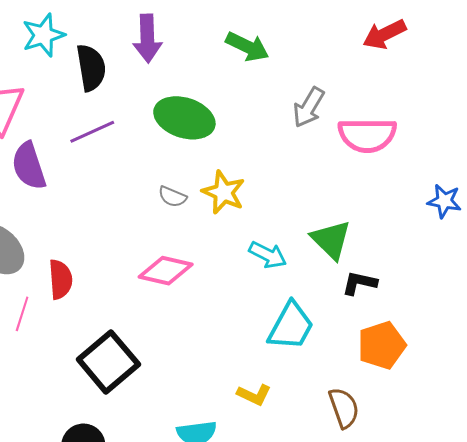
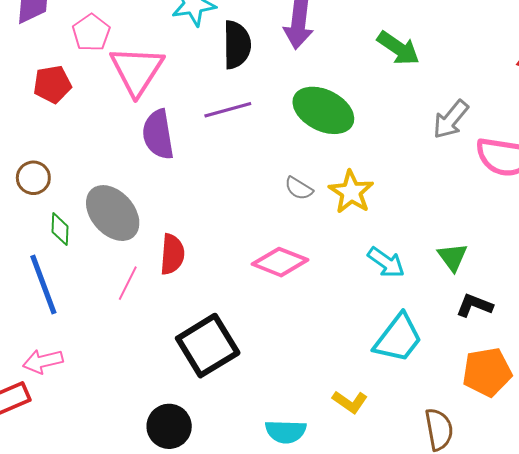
green triangle: (331, 240) -> (452, 257), size x0.7

